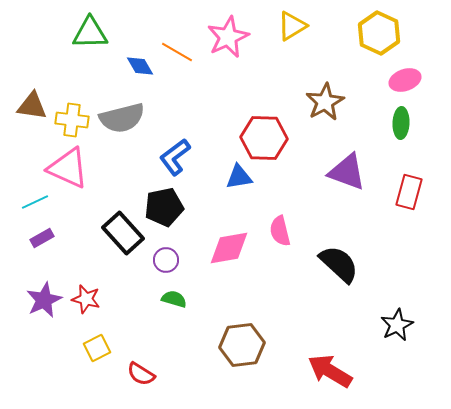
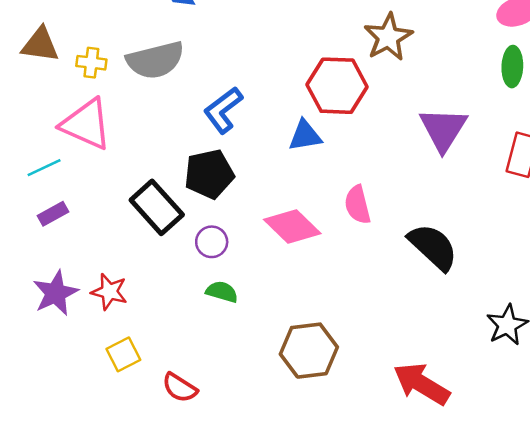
brown star: (325, 102) -> (388, 37), moved
yellow cross: (72, 120) -> (91, 63), size x0.7
purple triangle: (347, 172) -> (443, 129), turned 42
pink diamond: (229, 248) -> (292, 226), turned 54

